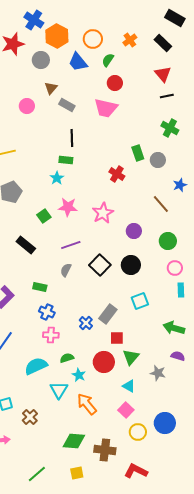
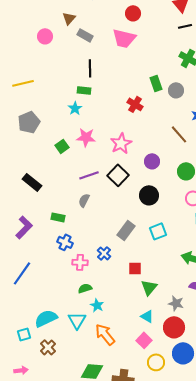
black rectangle: (26, 245) -> (32, 182), moved
black square: (100, 265) -> (118, 175), moved
gray rectangle: (108, 314) -> (126, 230), moved
pink cross: (51, 335) -> (80, 262), moved
red circle: (104, 362) -> (174, 327), moved
cyan semicircle: (36, 366) -> (46, 318), moved

